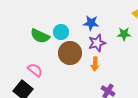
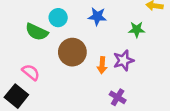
cyan circle: (61, 32) -> (58, 18), moved
purple star: (97, 43) -> (124, 60), moved

